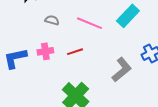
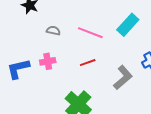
red line: (75, 52) -> (88, 63), moved

